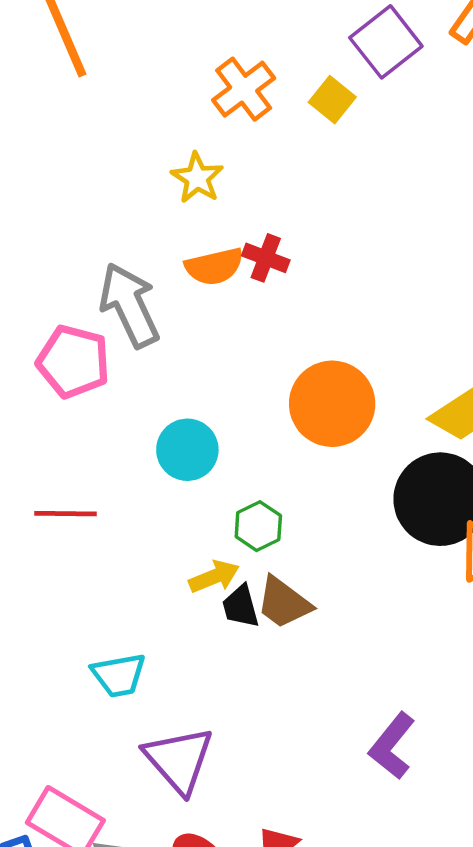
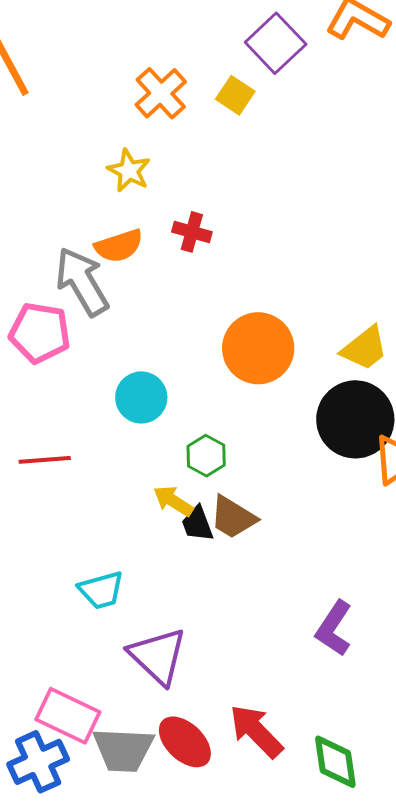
orange semicircle: (214, 266) -> (119, 246), moved
yellow arrow: (214, 577) -> (173, 501), turned -120

